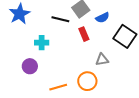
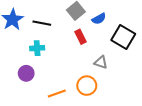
black line: (60, 19) -> (42, 23), moved
gray triangle: (102, 60) -> (101, 62), turned 32

